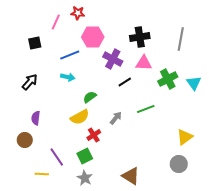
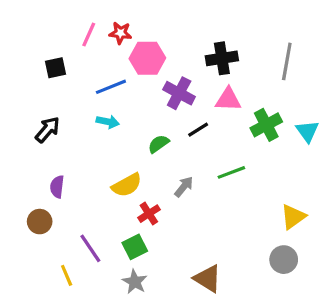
red star: (78, 13) -> (120, 33), moved
green semicircle: (90, 97) -> (158, 144), moved
yellow line: (42, 174) -> (67, 275), turned 64

